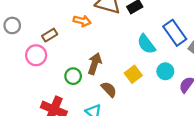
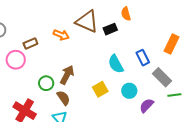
blue rectangle: (175, 33) -> (143, 58), size x0.7
brown semicircle: (109, 89) -> (63, 98), moved

